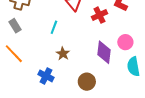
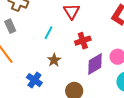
red cross: (99, 15) -> (83, 41), moved
purple diamond: (104, 52) -> (95, 64), turned 45

